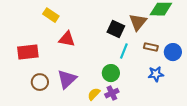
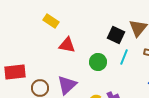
red rectangle: (28, 52) -> (15, 72), moved
green circle: (111, 73) -> (98, 62), moved

